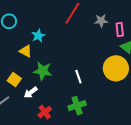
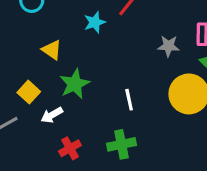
gray star: (101, 21) -> (168, 46), moved
cyan star: (38, 36) -> (95, 22), moved
green star: (43, 71) -> (75, 84), turned 30

